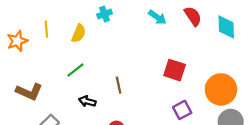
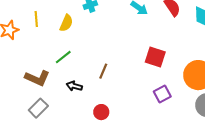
brown line: (119, 85) -> (103, 71), turned 35
brown L-shape: (29, 92) -> (37, 78), moved

